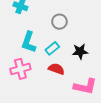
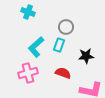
cyan L-shape: (29, 42) -> (36, 47), turned 30
cyan rectangle: (52, 48) -> (59, 45), moved, turned -32

